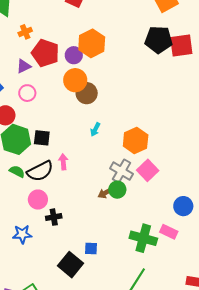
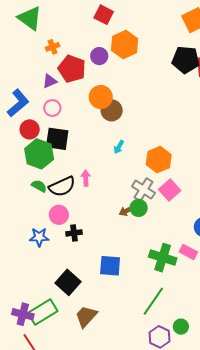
orange hexagon: (92, 43) -> (125, 44), moved
purple circle: (74, 55) -> (99, 56), moved
black square: (42, 138) -> (57, 139), moved, size x1.4
blue star: (22, 234) -> (39, 237), moved
blue square: (91, 248) -> (110, 266), size x1.6
black square: (71, 265) -> (68, 282), moved

